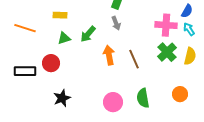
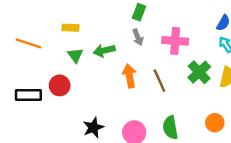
pink cross: (166, 25) -> (175, 41), moved
green arrow: (88, 34) -> (104, 51), turned 36
green triangle: (64, 38) -> (75, 55), turned -48
black star: (62, 98) -> (93, 128), moved

